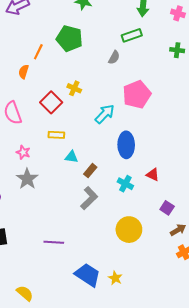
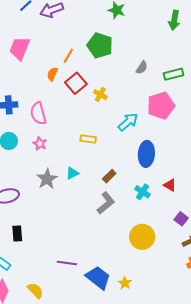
green rectangle: (132, 35) -> (173, 74), moved
red square: (51, 102) -> (76, 83), moved
yellow rectangle: (56, 135) -> (88, 139), moved
pink star: (23, 152) -> (40, 144), moved
cyan triangle: (71, 157) -> (72, 173), moved, turned -40
purple line: (54, 242) -> (67, 263), moved

